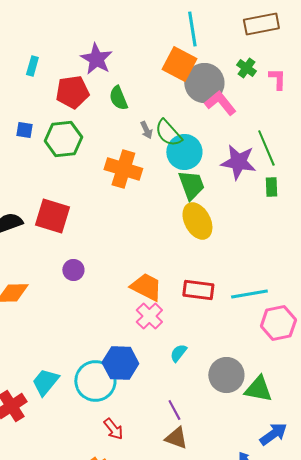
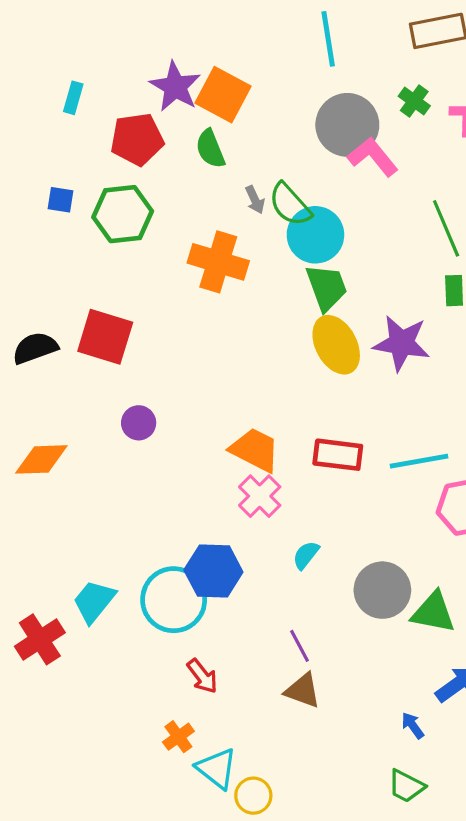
orange square: (179, 64) -> (223, 95), moved
purple star: (238, 162) -> (401, 343), moved

